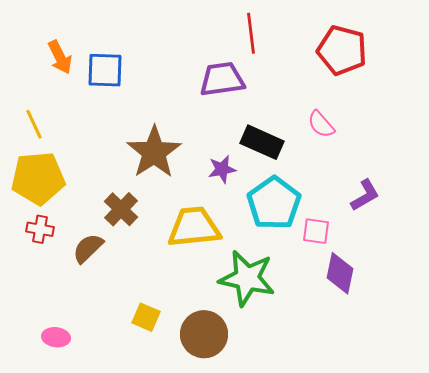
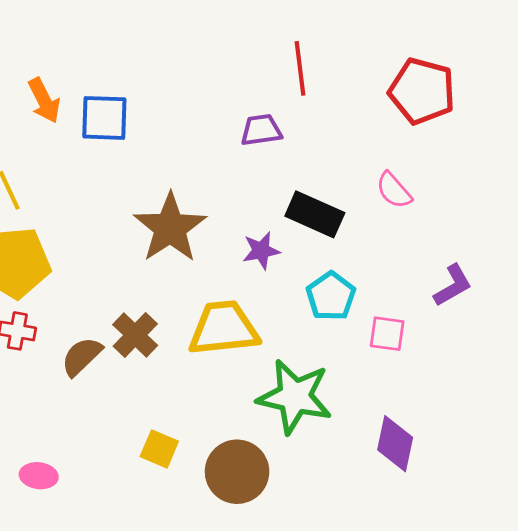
purple trapezoid: (222, 79) -> (261, 130), size x0.7
cyan pentagon: (274, 203) -> (331, 296), size x0.7
brown cross: (121, 209) -> (135, 335), moved
purple diamond: (340, 273) -> (395, 444), moved

